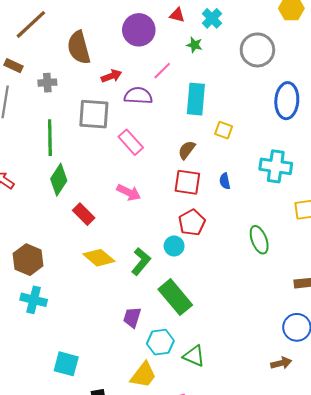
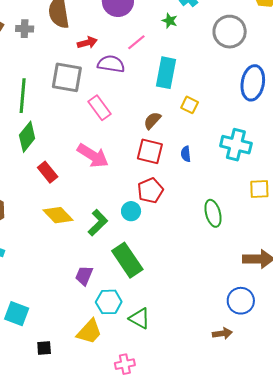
gray cross: (47, 83) -> (25, 29), moved
pink arrow: (129, 192) -> (93, 156), size x1.4

